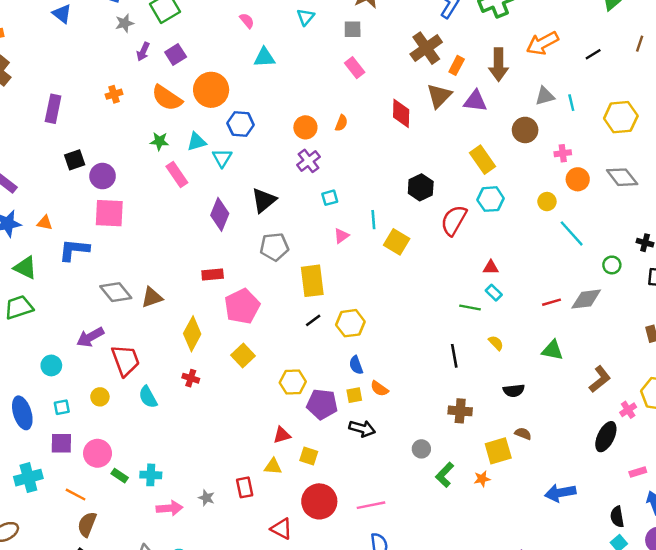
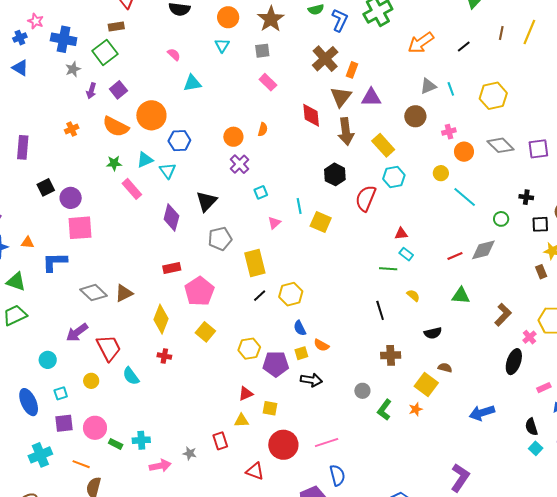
brown arrow: (499, 65) -> (346, 131), moved
yellow square: (498, 451) -> (426, 385), turned -30

